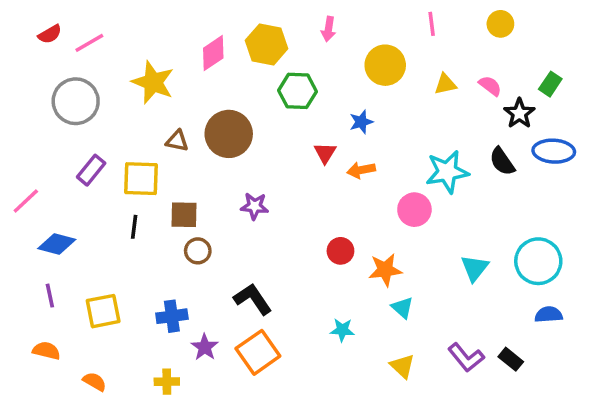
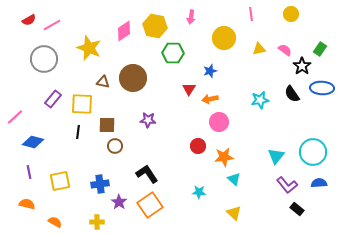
cyan star: (447, 172) -> (260, 100), size x0.7
pink circle: (414, 210) -> (219, 122), moved
purple L-shape: (466, 358) -> (287, 185), moved

